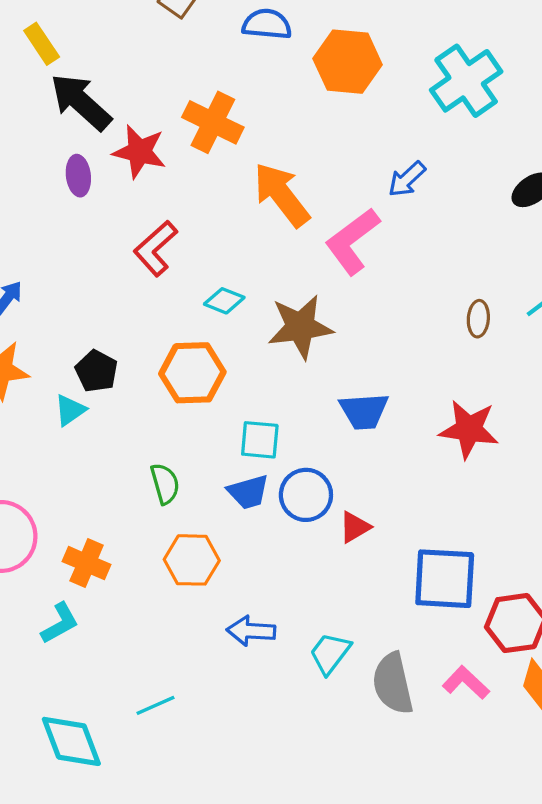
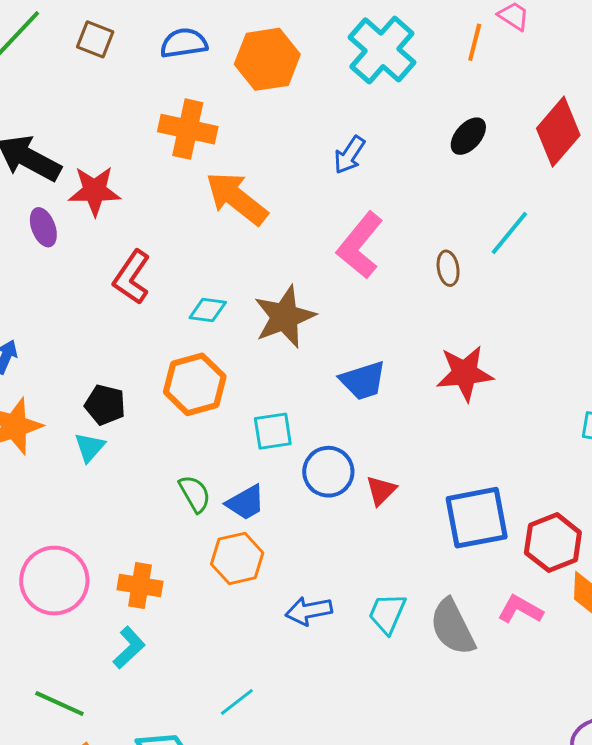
orange cross: (213, 122) -> (188, 129), moved
pink L-shape: (352, 241) -> (360, 245), moved
blue trapezoid: (248, 492) -> (246, 503), moved

